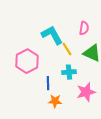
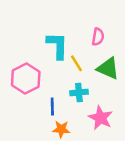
cyan L-shape: (52, 35) -> (57, 46), turned 30
pink star: (86, 92) -> (100, 118), turned -30

